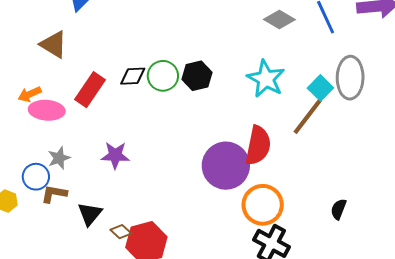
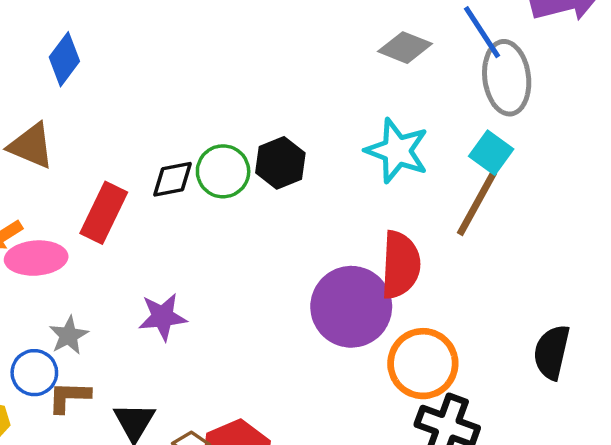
gray ellipse: (350, 78) -> (507, 78), moved
black semicircle: (339, 209) -> (552, 352), size x1.5

